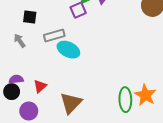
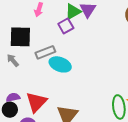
black square: (30, 17) -> (20, 37), size x1.6
red triangle: (40, 86) -> (36, 102), size x1.6

